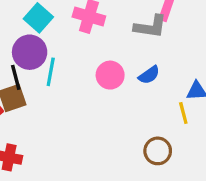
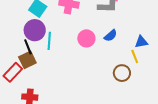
brown circle: (158, 151) -> (122, 73), moved

